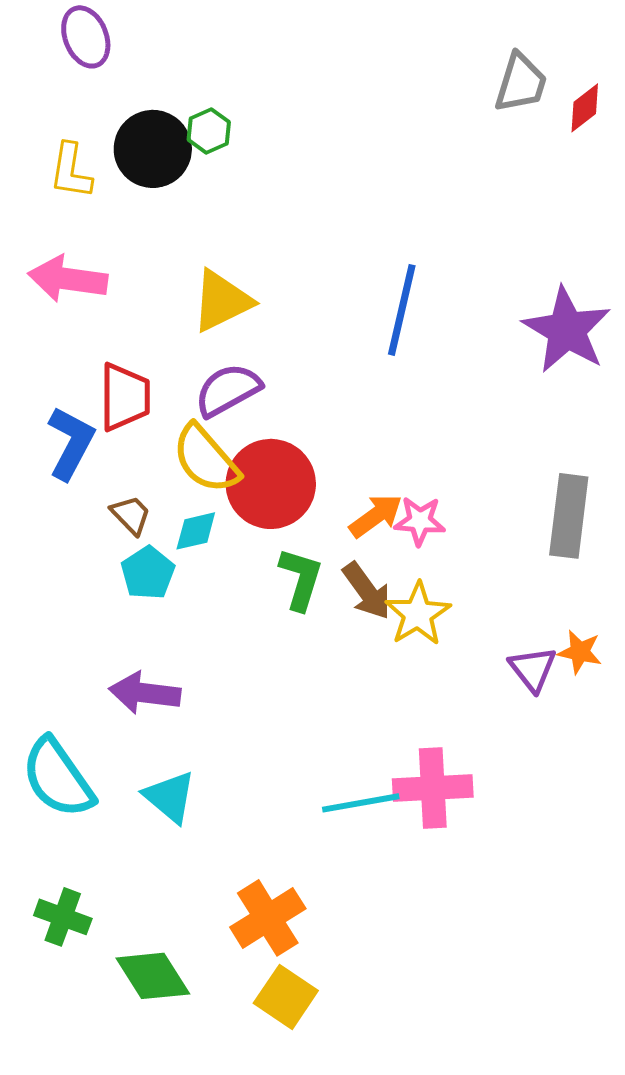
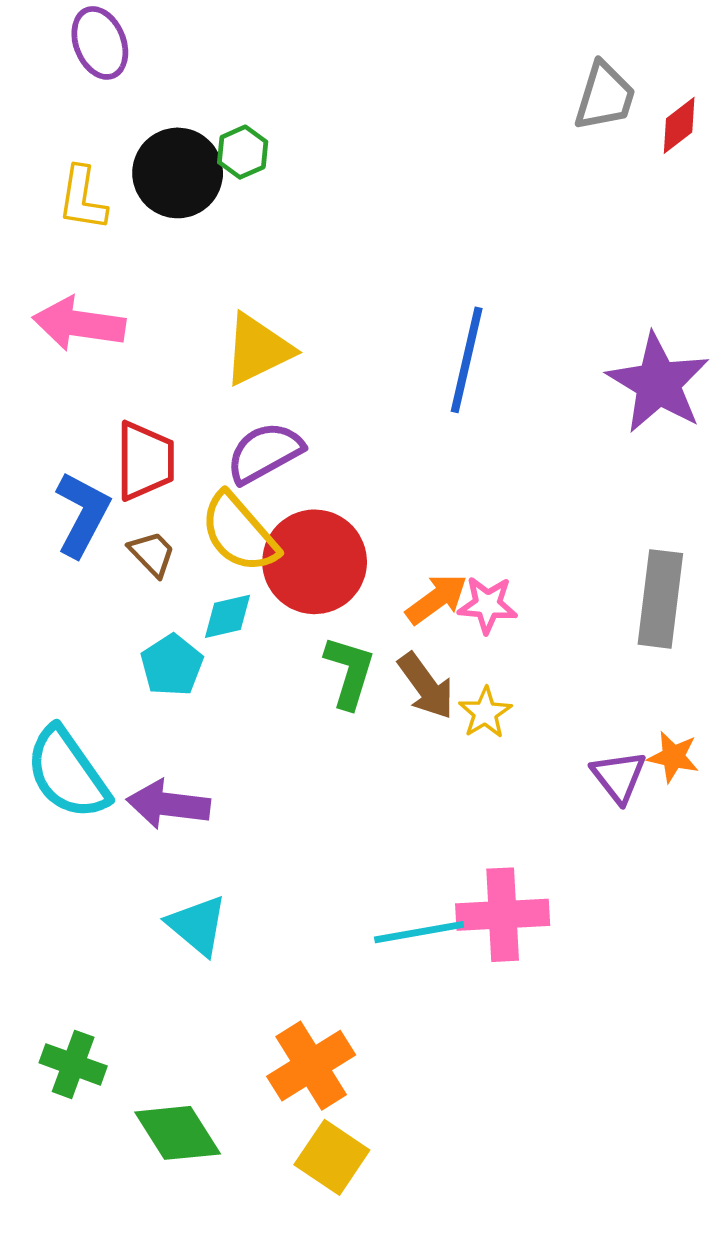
brown trapezoid: (131, 515) -> (152, 554), moved
yellow star: (418, 614) -> (485, 713), size x0.7
cyan semicircle: (58, 778) -> (67, 773), moved

